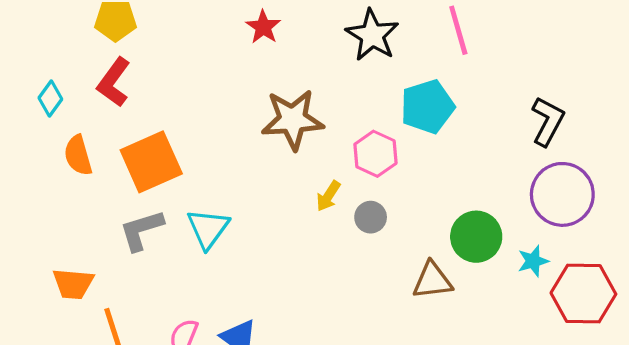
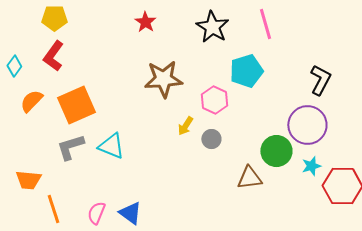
orange semicircle: (78, 155) -> (31, 101), turned 60
purple circle: (562, 194) -> (307, 125), moved
cyan triangle: (208, 229) -> (111, 146), turned -44

